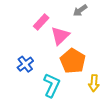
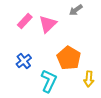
pink rectangle: (41, 22) -> (25, 21), moved
pink triangle: (60, 36) -> (48, 24), moved

